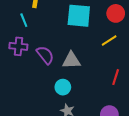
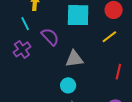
purple cross: (18, 46) -> (22, 49), turned -36
purple semicircle: (45, 55) -> (50, 37), moved

